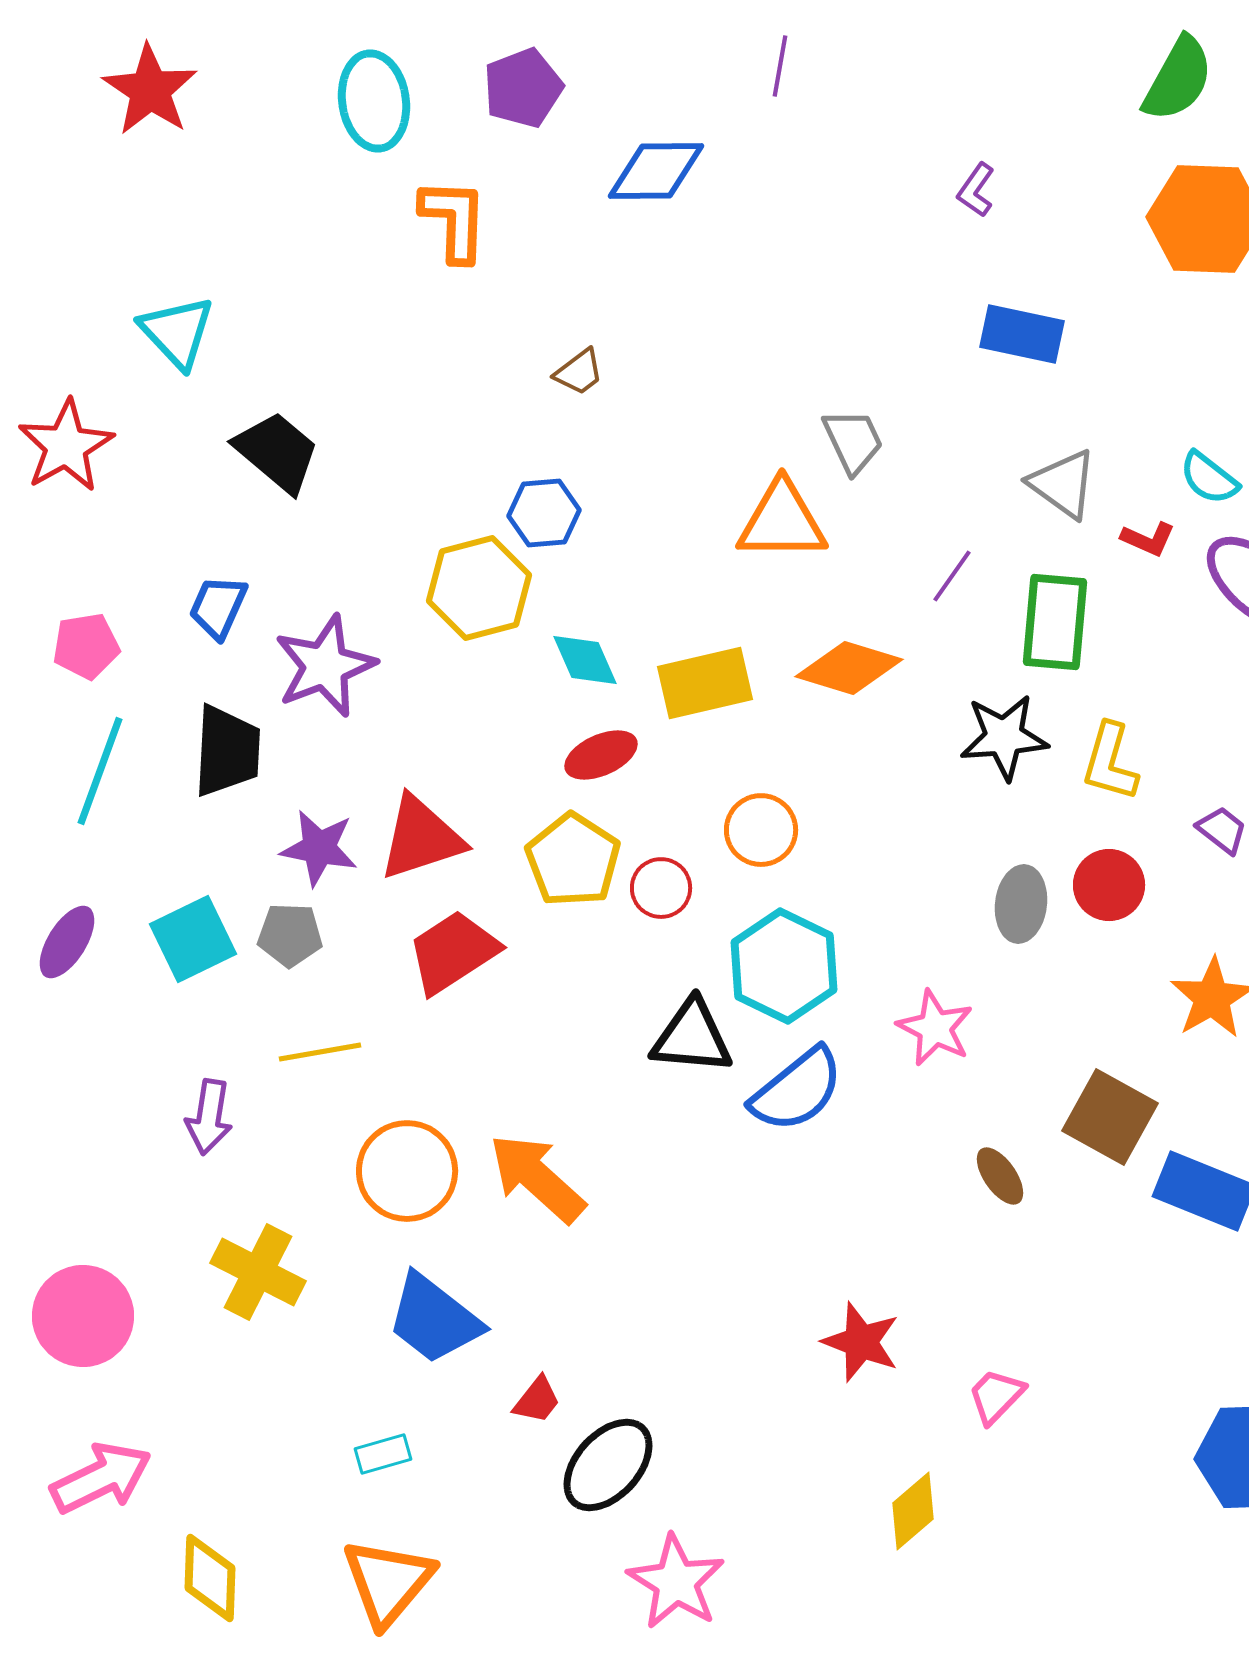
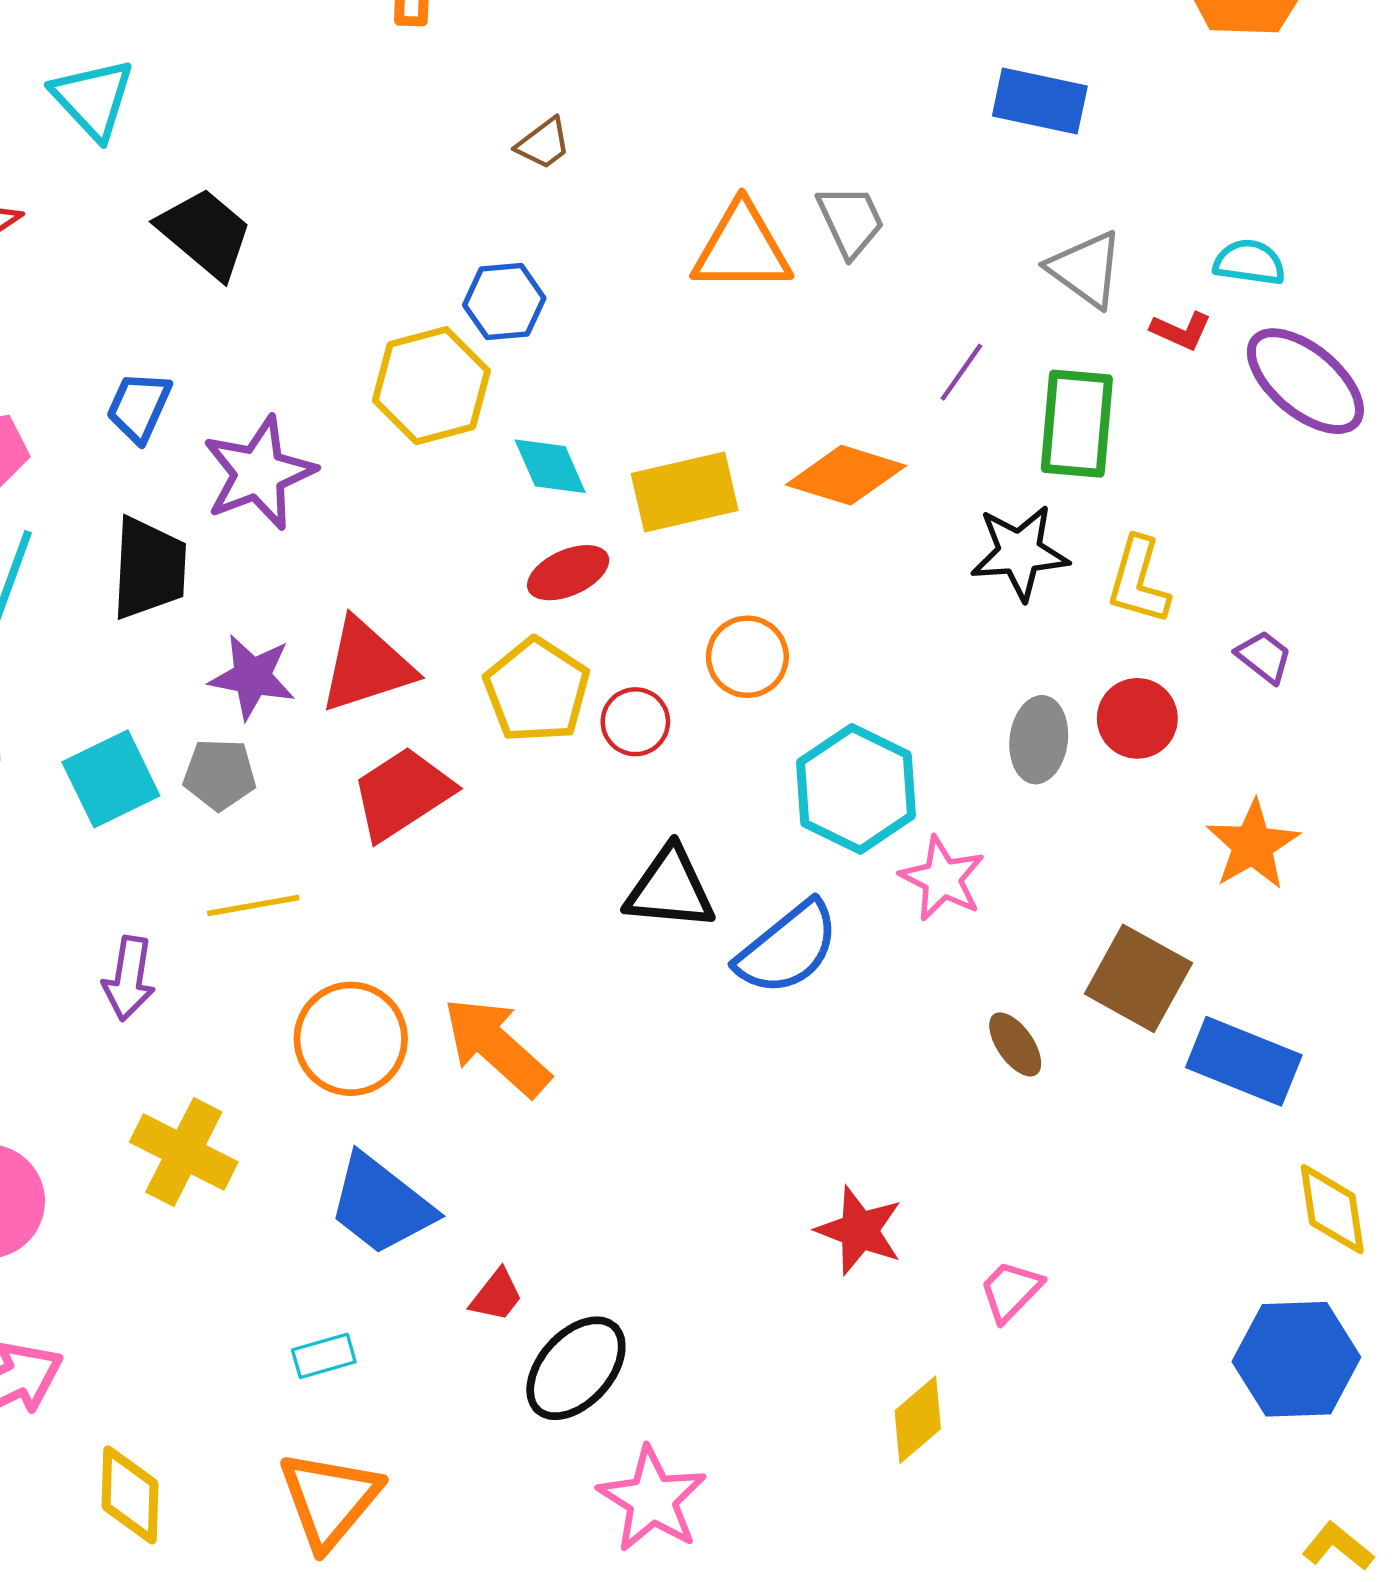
cyan semicircle: (1209, 478) -> (1249, 262), turned 150
orange triangle: (782, 521) -> (742, 248), moved
cyan hexagon: (784, 966) -> (856, 789), moved

